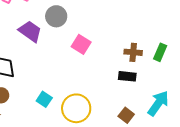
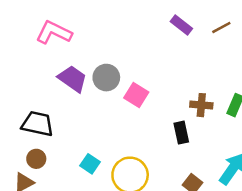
gray circle: (56, 16) -> (106, 78), moved
black rectangle: (127, 76) -> (181, 133), moved, turned 72

